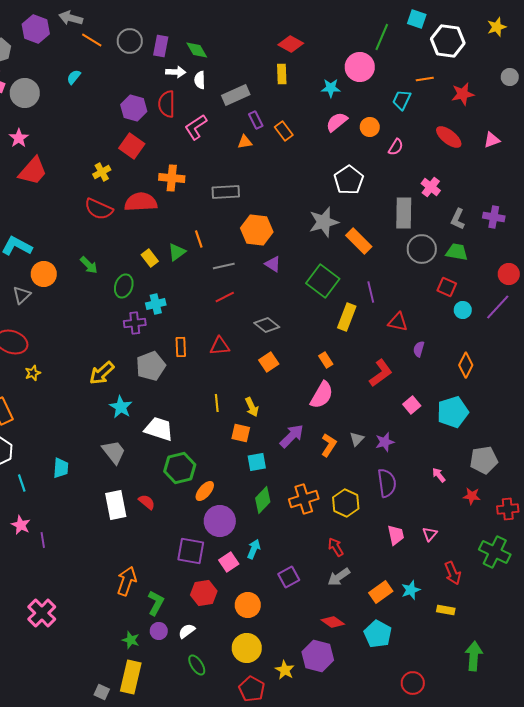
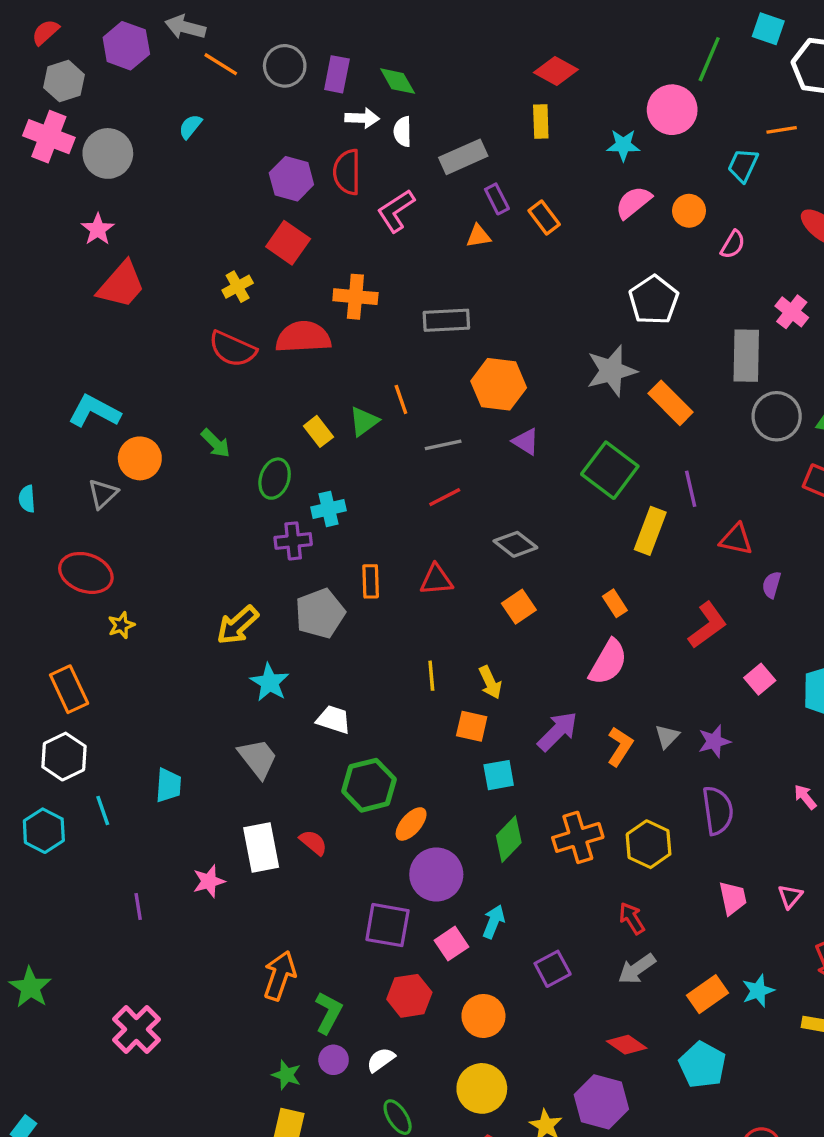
white trapezoid: (159, 429) -> (334, 720), size x0.7
pink star: (21, 525) -> (209, 881), moved, turned 30

